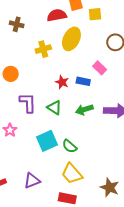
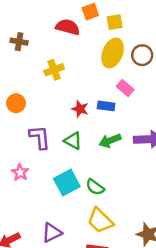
red semicircle: (57, 15) -> (68, 27), turned 30
yellow ellipse: (71, 39) -> (113, 53), moved

